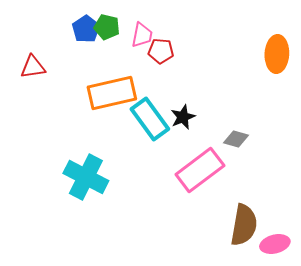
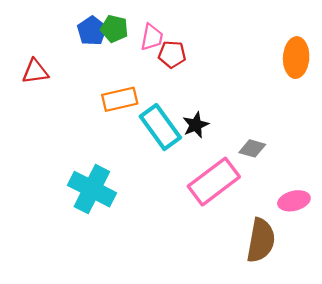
orange rectangle: (112, 93) -> (120, 99), size x0.7
pink ellipse: (275, 244) -> (294, 201), moved

